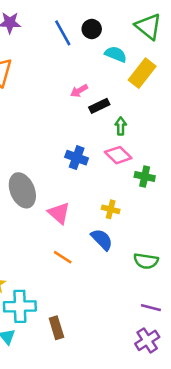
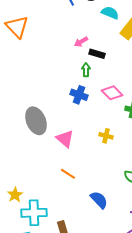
black rectangle: (99, 106) -> (97, 54), turned 42
green arrow: (121, 126) -> (86, 70), moved
blue semicircle: (102, 240) -> (99, 200), moved

